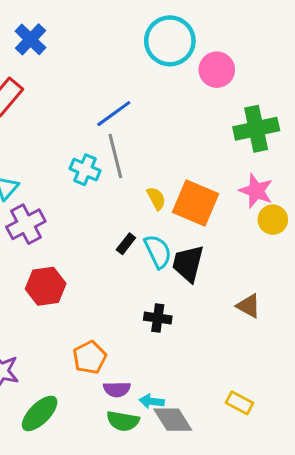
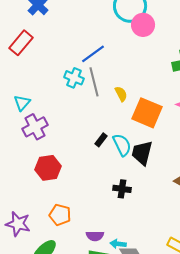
pink circle: (217, 70) -> (143, 25), moved
cyan cross: (85, 170) -> (74, 78), moved
yellow semicircle: (156, 198) -> (121, 94), moved
orange pentagon: (90, 357) -> (60, 215), moved, turned -30

